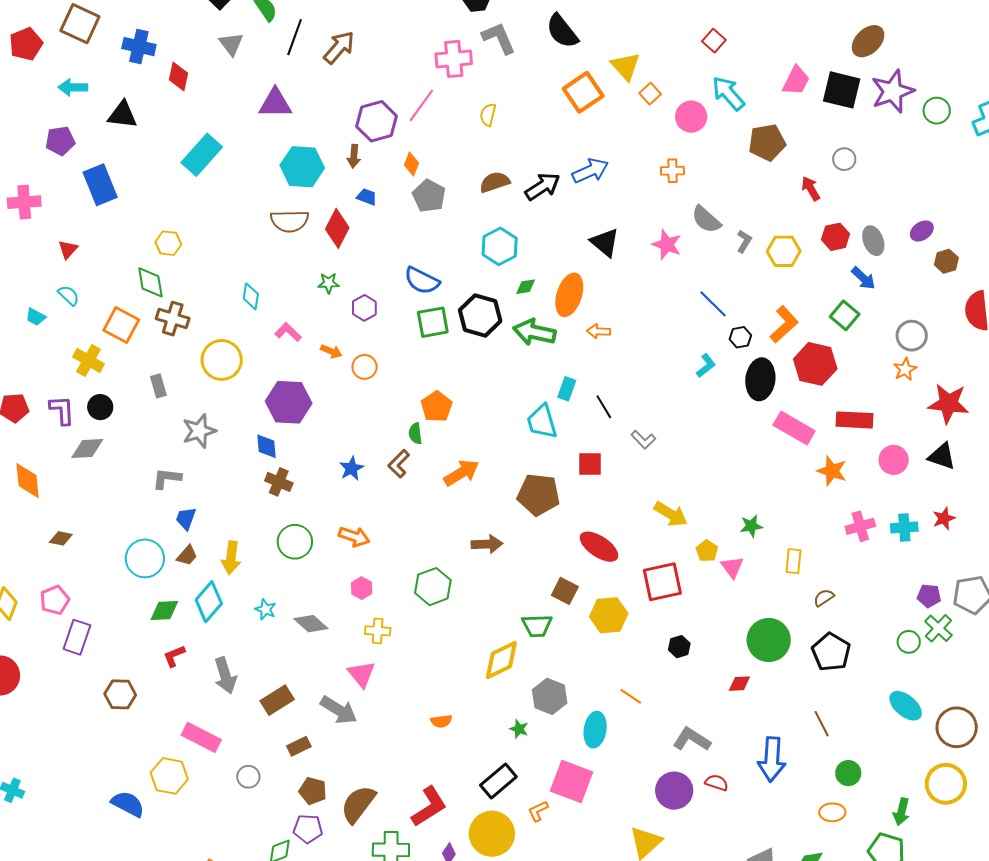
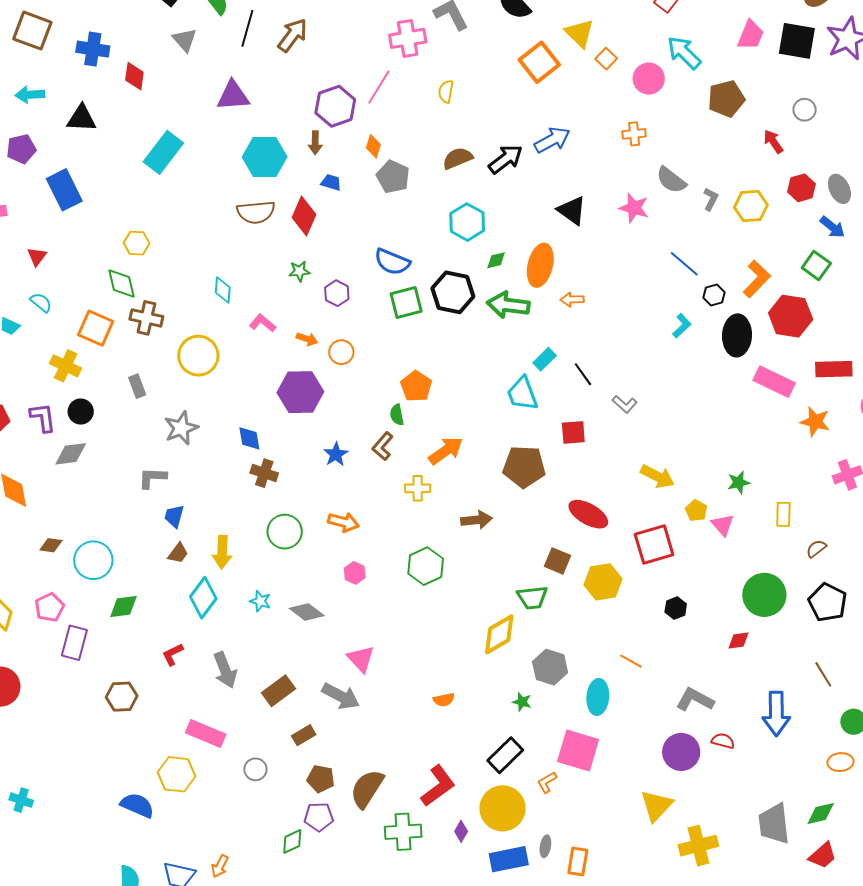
cyan rectangle: (567, 389) -> (545, 359), turned 30
purple hexagon: (289, 402) -> (300, 392), moved
cyan circle: (145, 558) -> (93, 560), moved
green diamond: (164, 610) -> (123, 607), moved
yellow cross: (378, 631) -> (418, 488), moved

